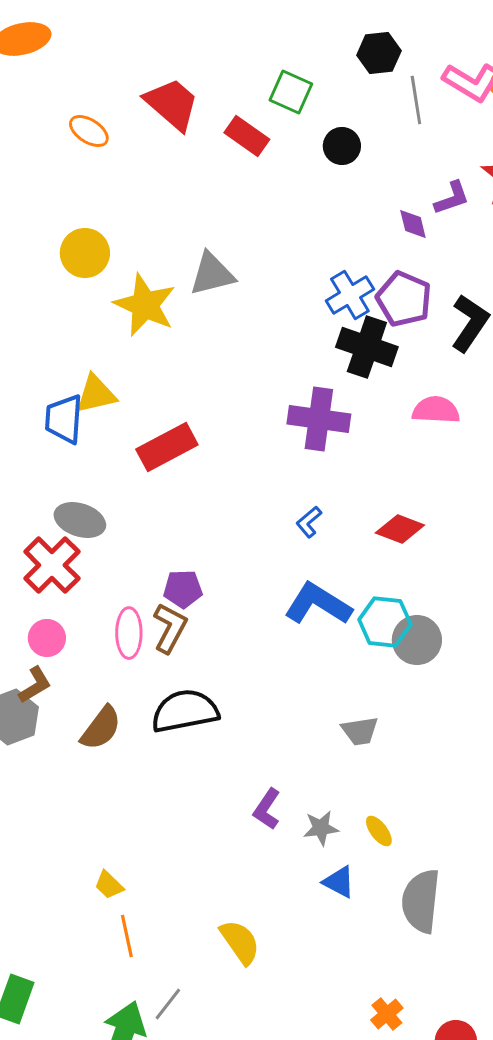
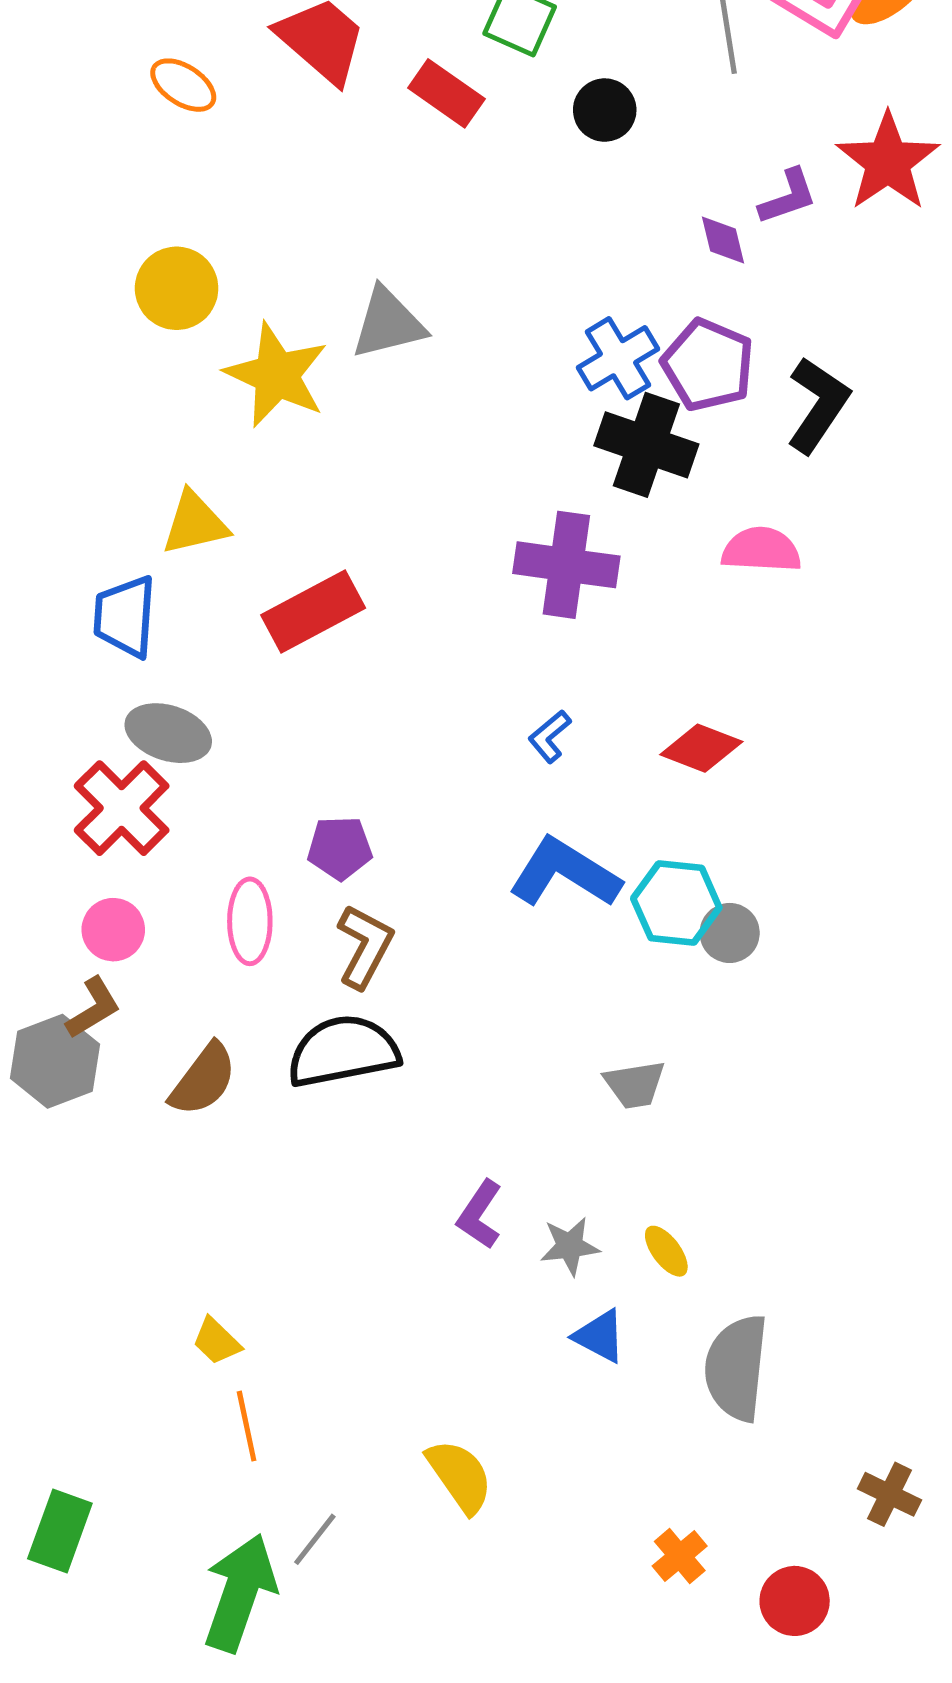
blue trapezoid: (64, 419) -> (125, 616), moved
brown L-shape: (170, 628) -> (365, 946), moved
gray circle: (417, 640) -> (730, 933), size x0.7
yellow semicircle: (240, 942) -> (460, 1476), moved

